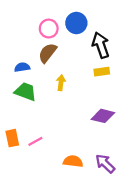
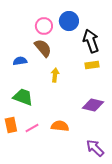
brown semicircle: (48, 53) -> (43, 48), turned 102
green trapezoid: (25, 92) -> (23, 97), moved
orange semicircle: (73, 161) -> (60, 126), moved

